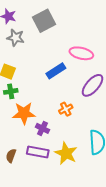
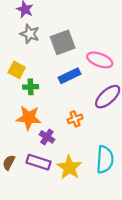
gray square: (44, 21) -> (63, 42), moved
green cross: (11, 91) -> (31, 87), moved

